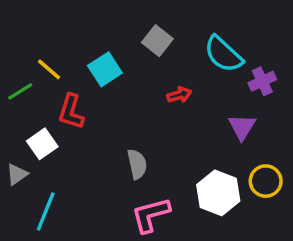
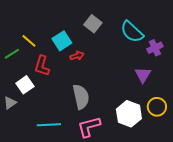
red arrow: (179, 95) -> (77, 56), moved
gray semicircle: (137, 164) -> (81, 97), size x1.4
cyan line: (46, 211) -> (49, 125), moved, turned 65

